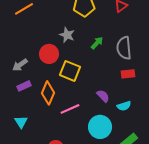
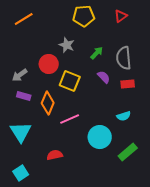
purple rectangle: (24, 86) -> (24, 96), turned 40
purple semicircle: (103, 96) -> (104, 77), moved
cyan triangle: (21, 122) -> (21, 132), size x1.6

